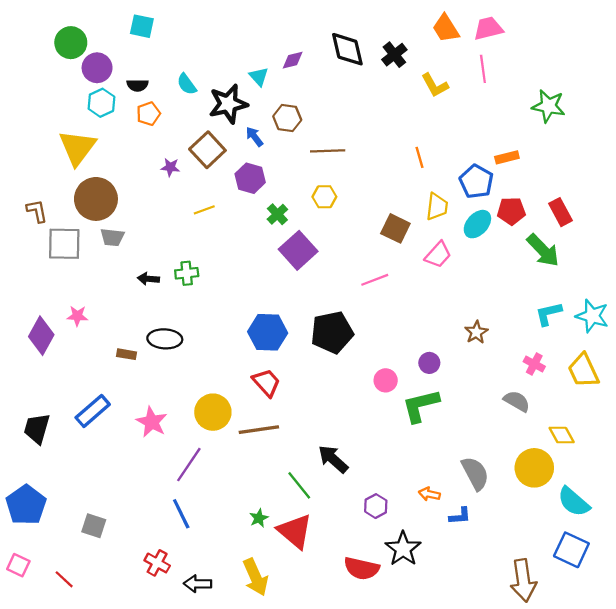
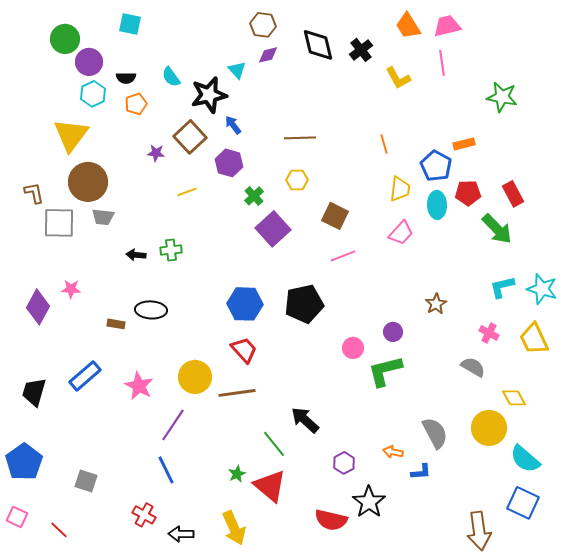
brown hexagon: (287, 118) -> (263, 25), moved
cyan ellipse: (477, 224) -> (437, 205), turned -44
brown square: (395, 228) -> (335, 216), moved

